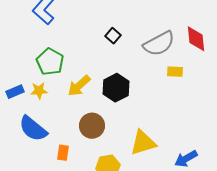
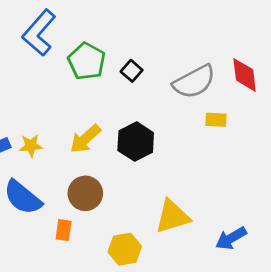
green pentagon: (50, 62) -> (87, 61), moved
brown circle: (92, 126) -> (85, 193), moved

